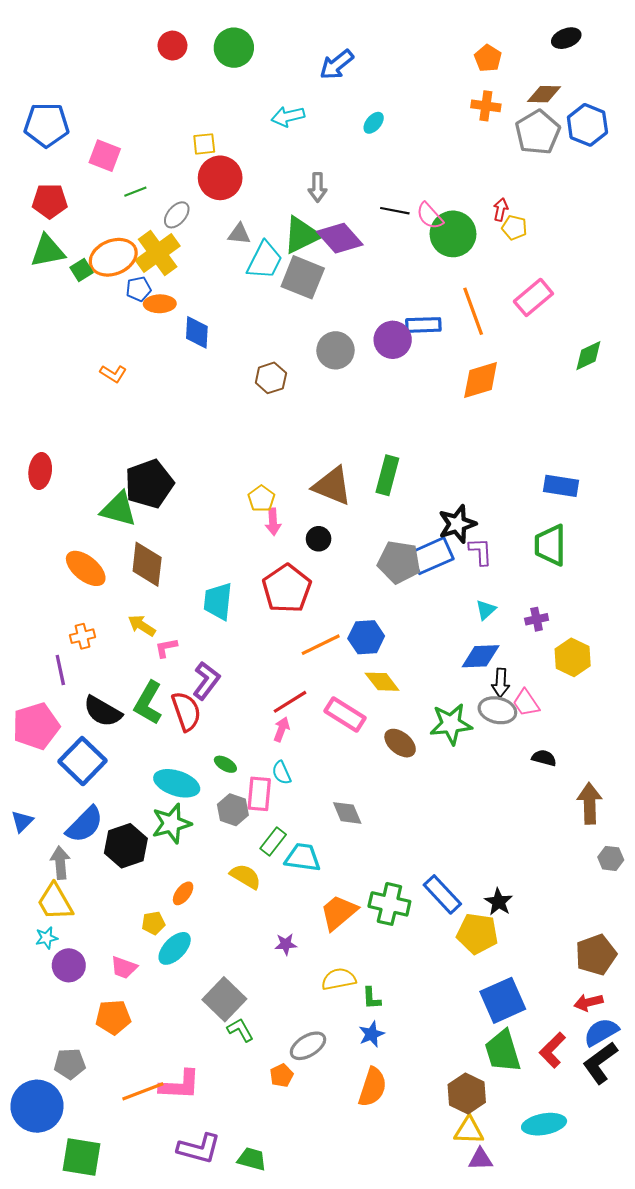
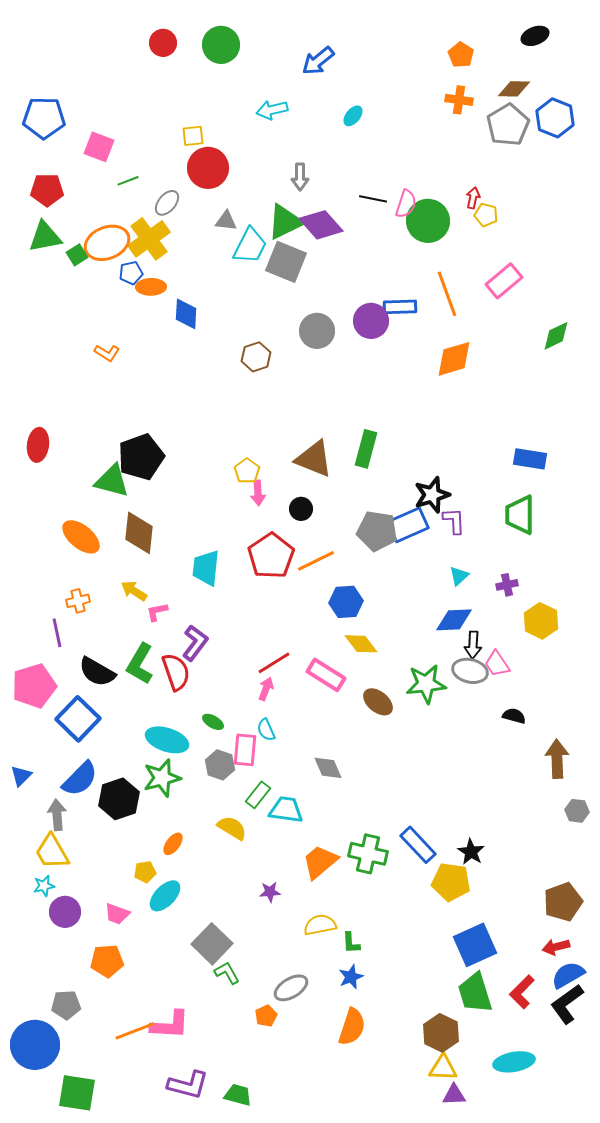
pink semicircle: (430, 216) -> (406, 204), turned -120
orange line: (321, 645) -> (316, 561), moved

